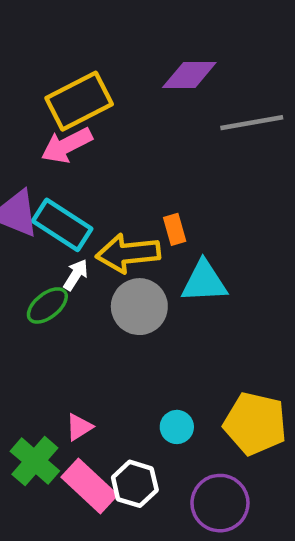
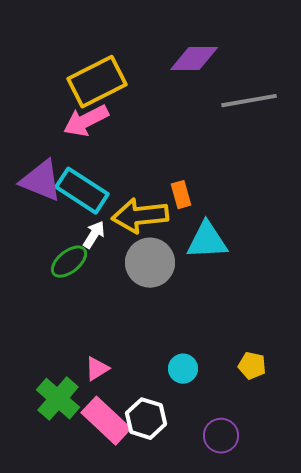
yellow pentagon: (255, 424) -> (252, 366), size x0.5
purple circle: (220, 503) -> (221, 436), size x0.7

